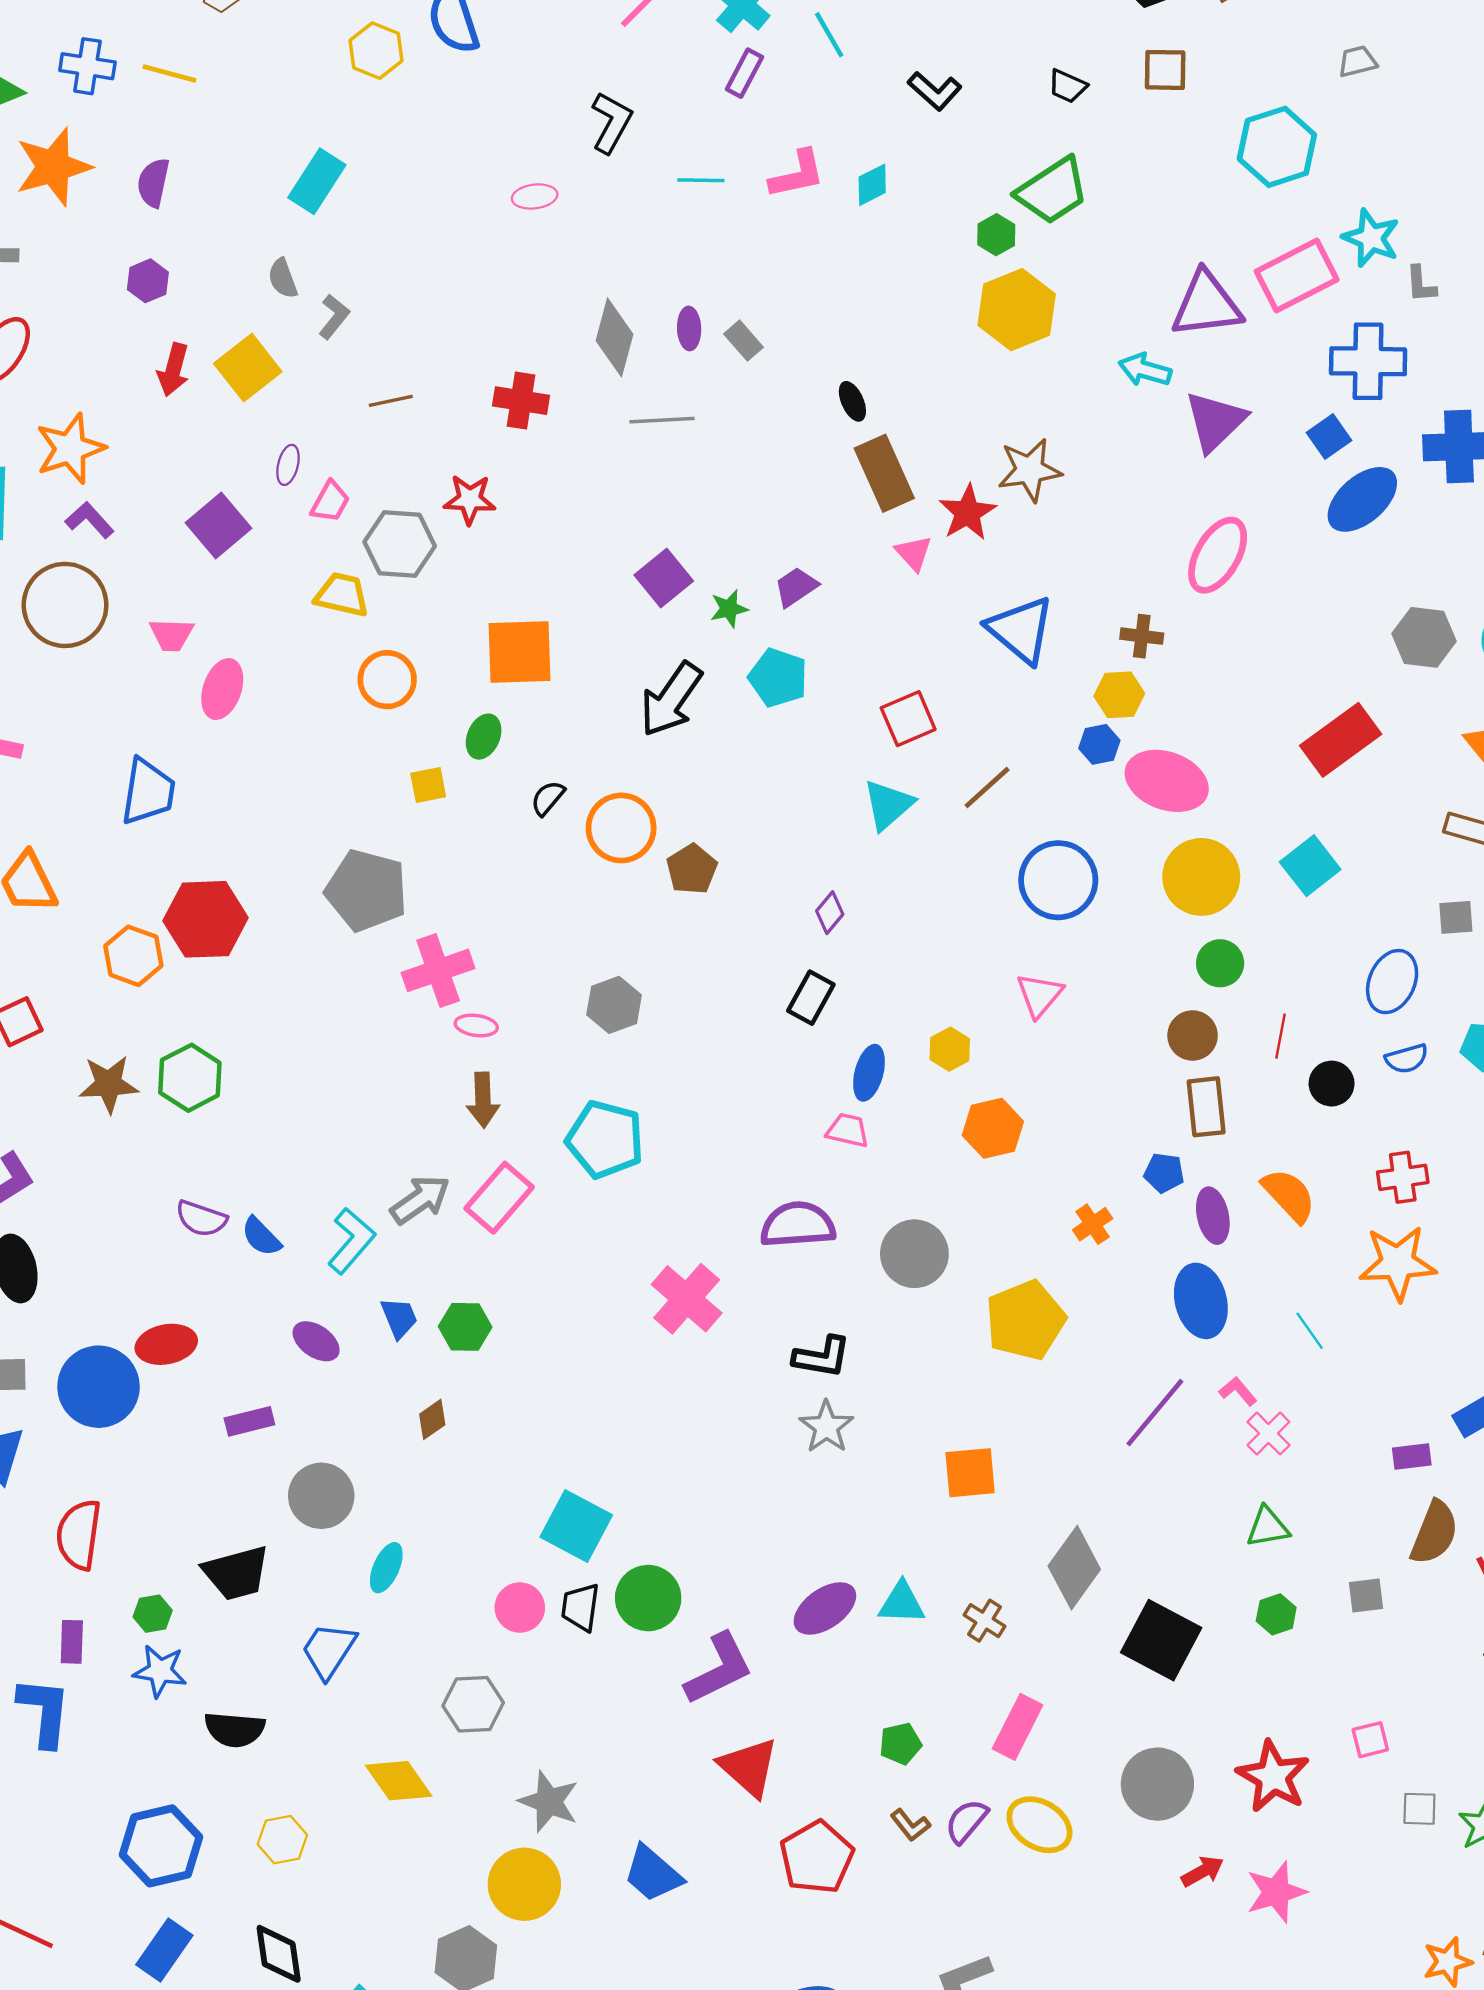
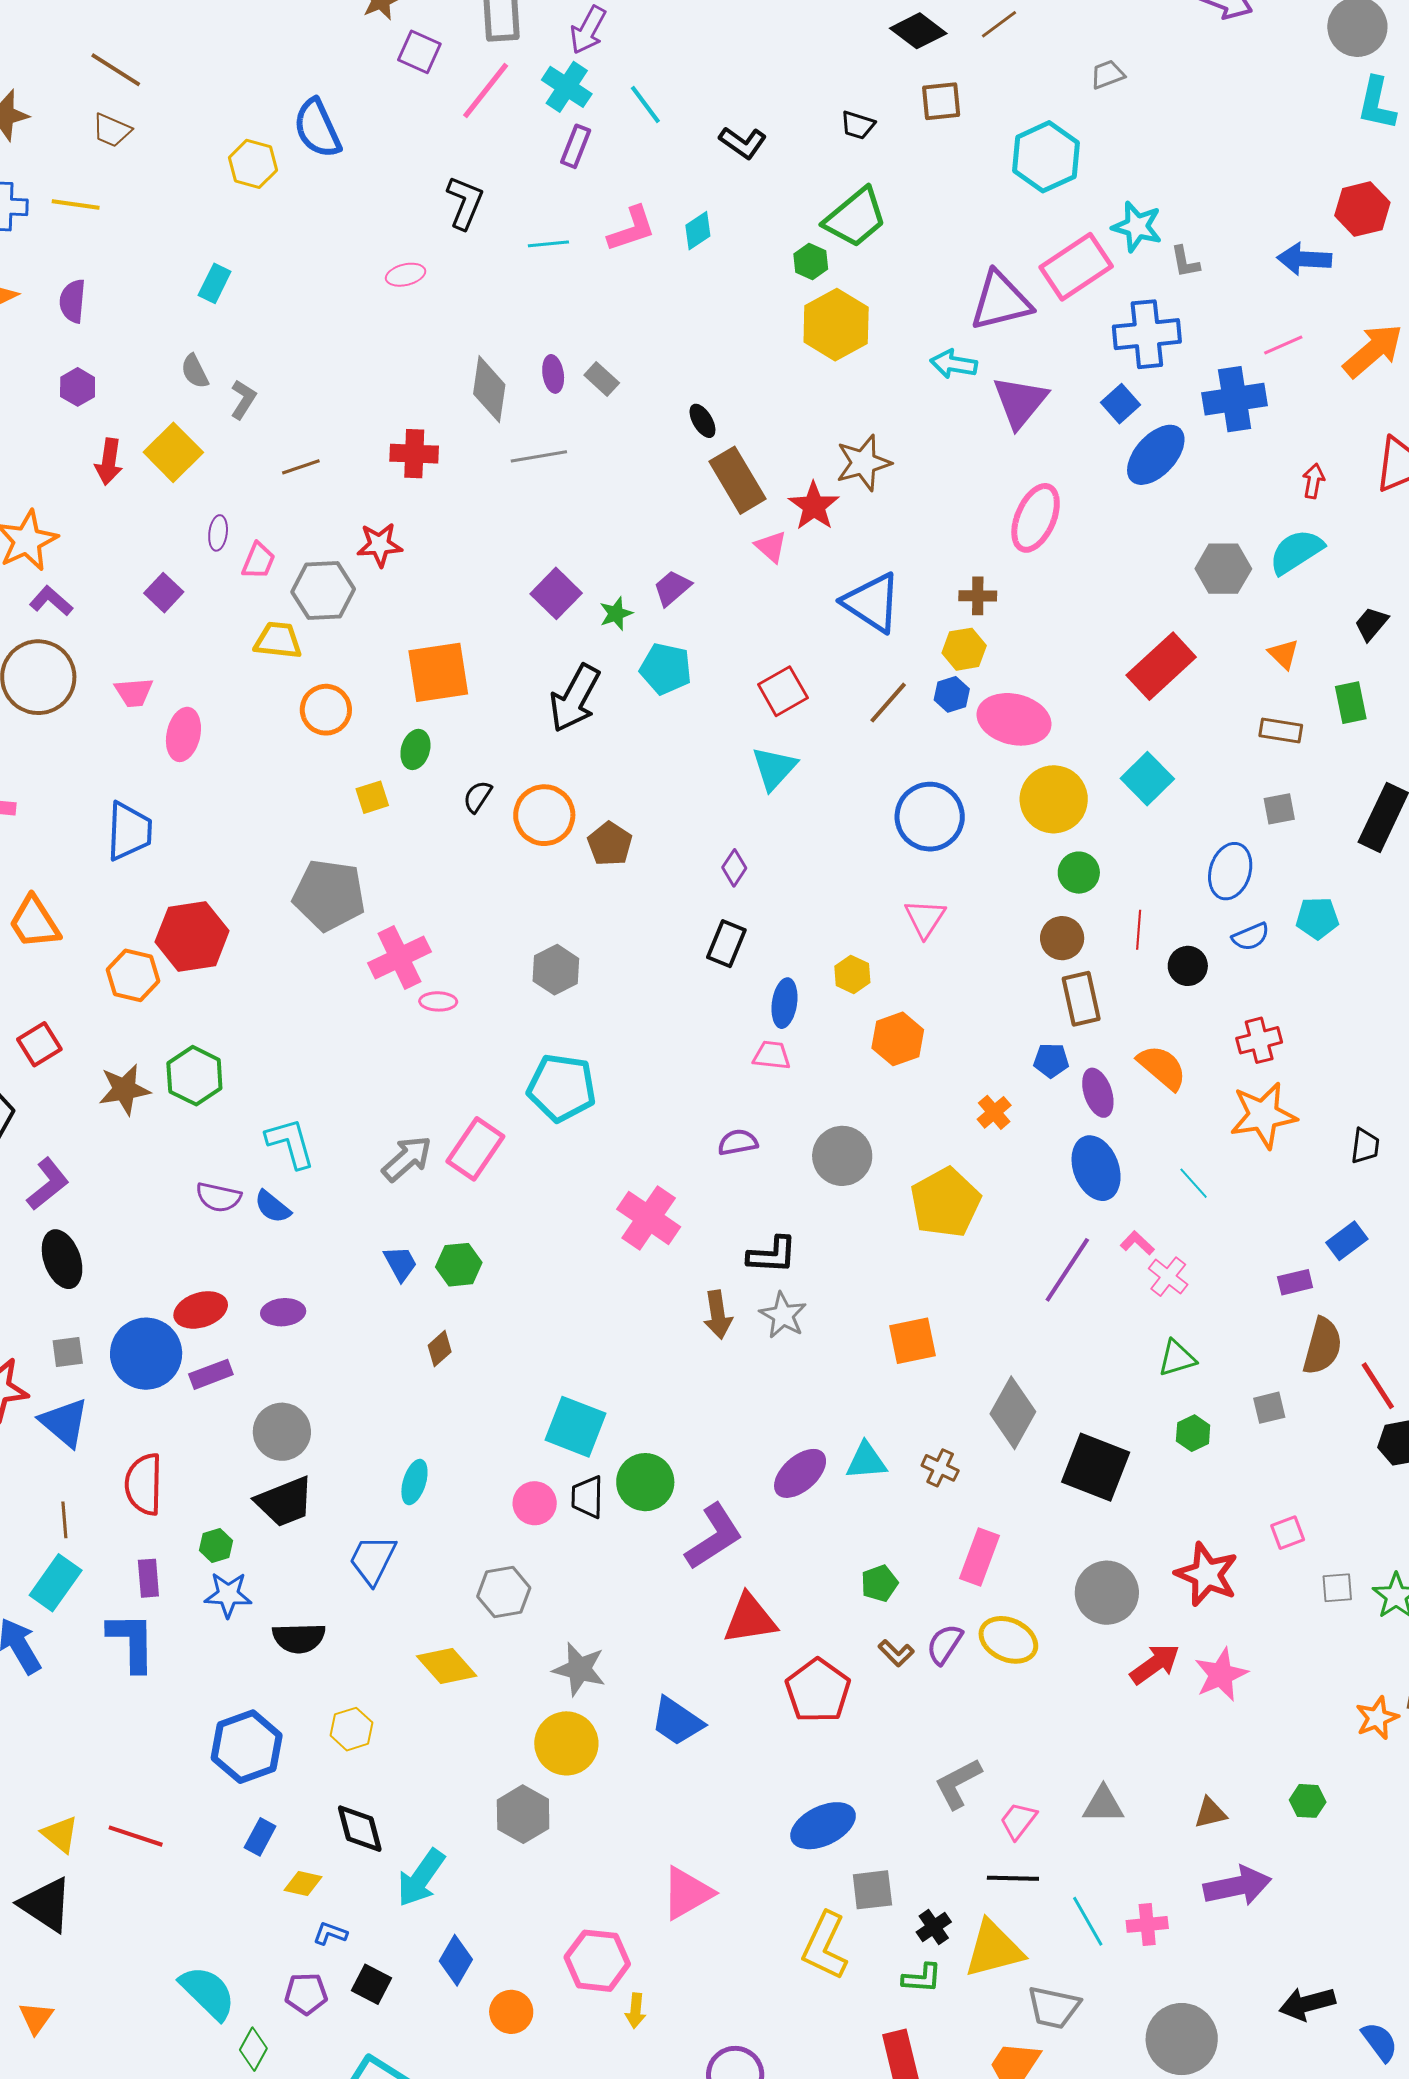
cyan rectangle: (317, 181) -> (215, 283), size x0.7
purple square: (219, 525) -> (164, 593), size x0.7
brown line: (987, 788) -> (888, 703), moved
brown arrow: (483, 1100) -> (718, 1315), moved
purple semicircle: (798, 1225) -> (738, 1142), size x0.6
cyan L-shape: (351, 1241) -> (290, 1143), moved, turned -50
purple ellipse: (316, 1341) -> (283, 1312), moved, turned -33
purple rectangle: (249, 1421) -> (211, 1374), moved
gray circle: (321, 1496) -> (282, 1432), moved
red triangle: (749, 1767) -> (750, 1619), turned -44
red arrow: (1203, 1871) -> (1155, 1664), size x1.4
blue rectangle: (164, 1950) -> (260, 1837), size x0.7

